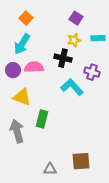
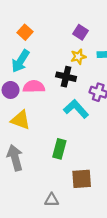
green rectangle: (42, 119) -> (59, 149), moved
brown square: (81, 161) -> (82, 179), moved

